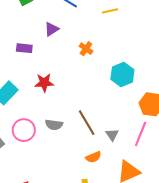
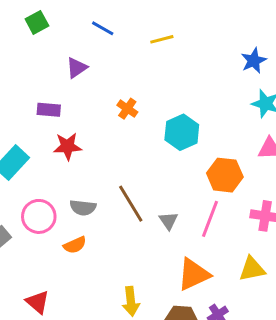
purple rectangle: (24, 48) -> (49, 110), moved
orange cross: (86, 49) -> (127, 109), moved
orange semicircle: (93, 157) -> (75, 245), moved

